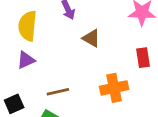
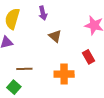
red rectangle: (143, 58) -> (89, 57), turned -32

